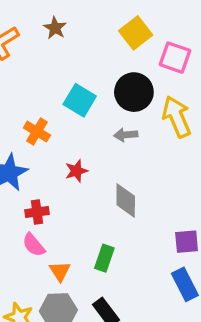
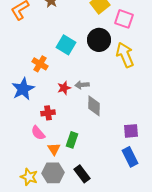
gray arrow: (126, 135) -> (82, 85), moved
red cross: (37, 212) -> (48, 113), moved
green rectangle: (104, 258) -> (72, 140), moved

